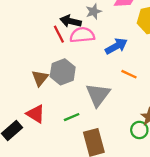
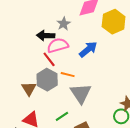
red line: (59, 34) -> (49, 59), moved
orange line: (129, 74) -> (68, 75), moved

